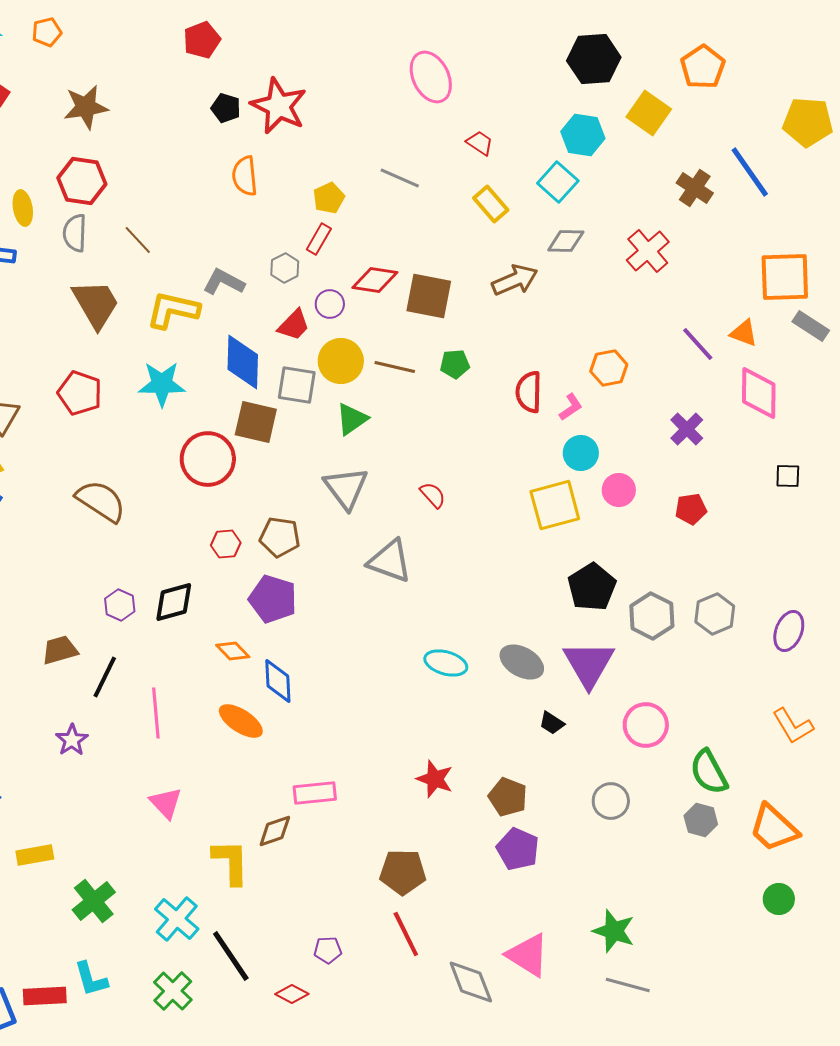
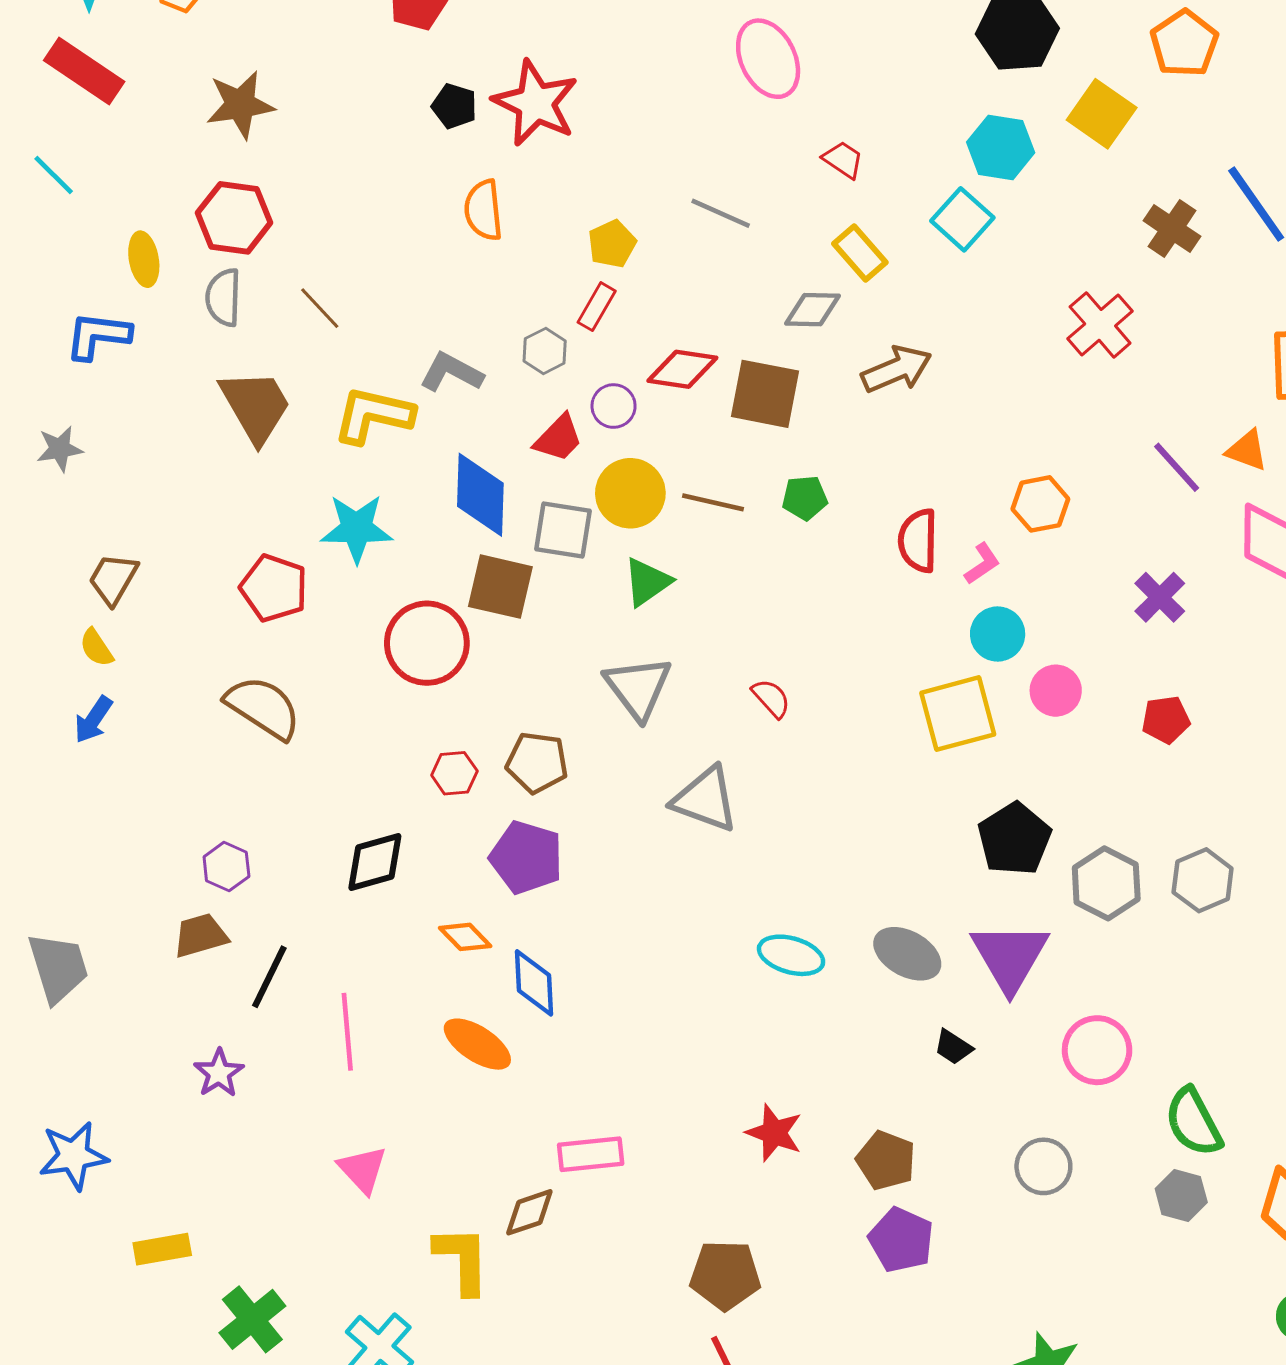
gray diamond: (566, 241) -> (812, 310), moved
red pentagon: (80, 393) -> (274, 588), moved
purple hexagon: (120, 605) -> (226, 867), moved

